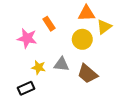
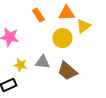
orange rectangle: (49, 24) -> (38, 15), moved

